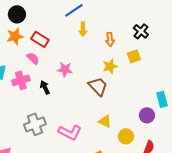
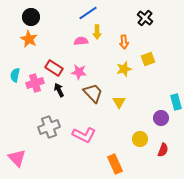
black cross: (141, 31) -> (145, 18), moved
orange star: (15, 36) -> (29, 39), turned -30
red rectangle: (40, 39) -> (54, 68), moved
pink semicircle: (33, 58) -> (81, 41), moved, turned -48
brown trapezoid: (98, 86) -> (93, 93), moved
yellow triangle: (105, 121) -> (119, 102), moved, turned 32

